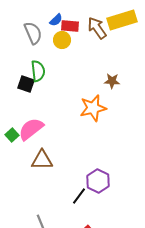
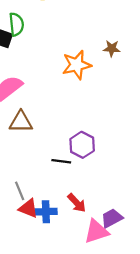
brown star: (112, 81) -> (112, 48), moved
black line: (79, 196) -> (61, 161), turned 60

